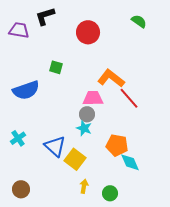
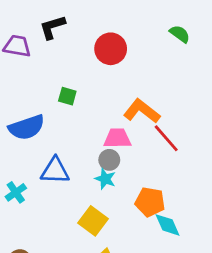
blue triangle: (55, 146) -> (55, 171), moved, turned -40

